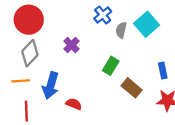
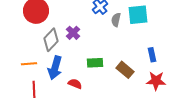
cyan square: (147, 24) -> (138, 15), turned 35
gray diamond: (30, 53) -> (51, 40), moved
green rectangle: (111, 66) -> (95, 63), moved, turned 56

